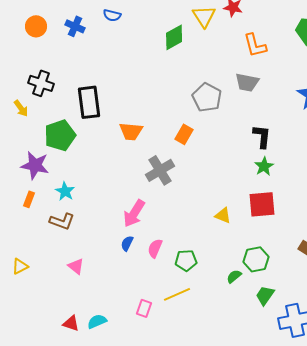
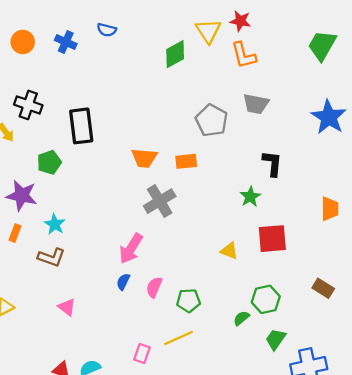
orange L-shape: (255, 45) -> (244, 55), moved
orange trapezoid: (131, 131) -> (144, 158), moved
orange rectangle: (184, 134) -> (186, 161), turned 54
green pentagon: (60, 135) -> (49, 162), size x0.7
green star: (264, 166) -> (250, 197), moved

